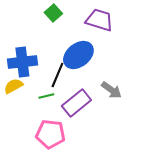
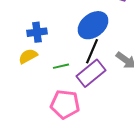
blue cross: (22, 62) -> (37, 32), size x0.7
black line: (57, 75) -> (92, 51), moved

